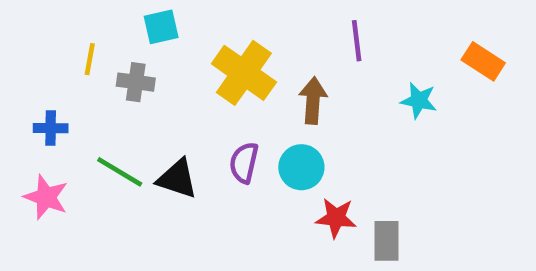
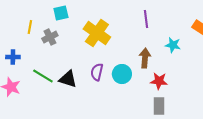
gray cross: (136, 82) -> (50, 37), turned -35
brown arrow: (313, 101) -> (145, 58), moved
red star: (336, 218) -> (159, 81), moved

